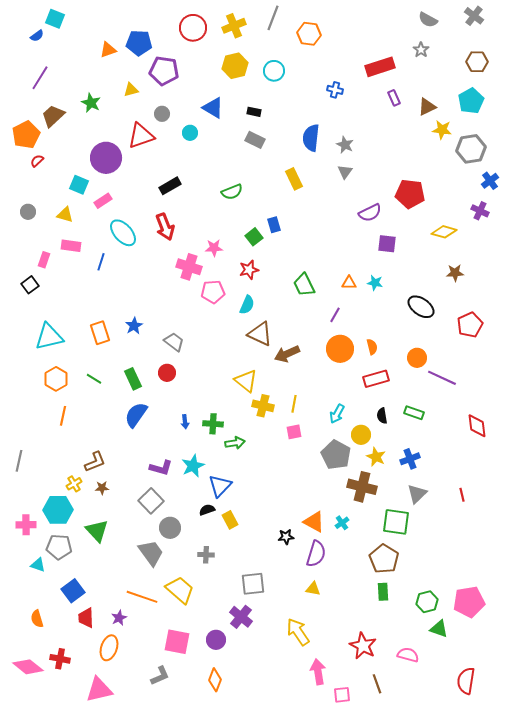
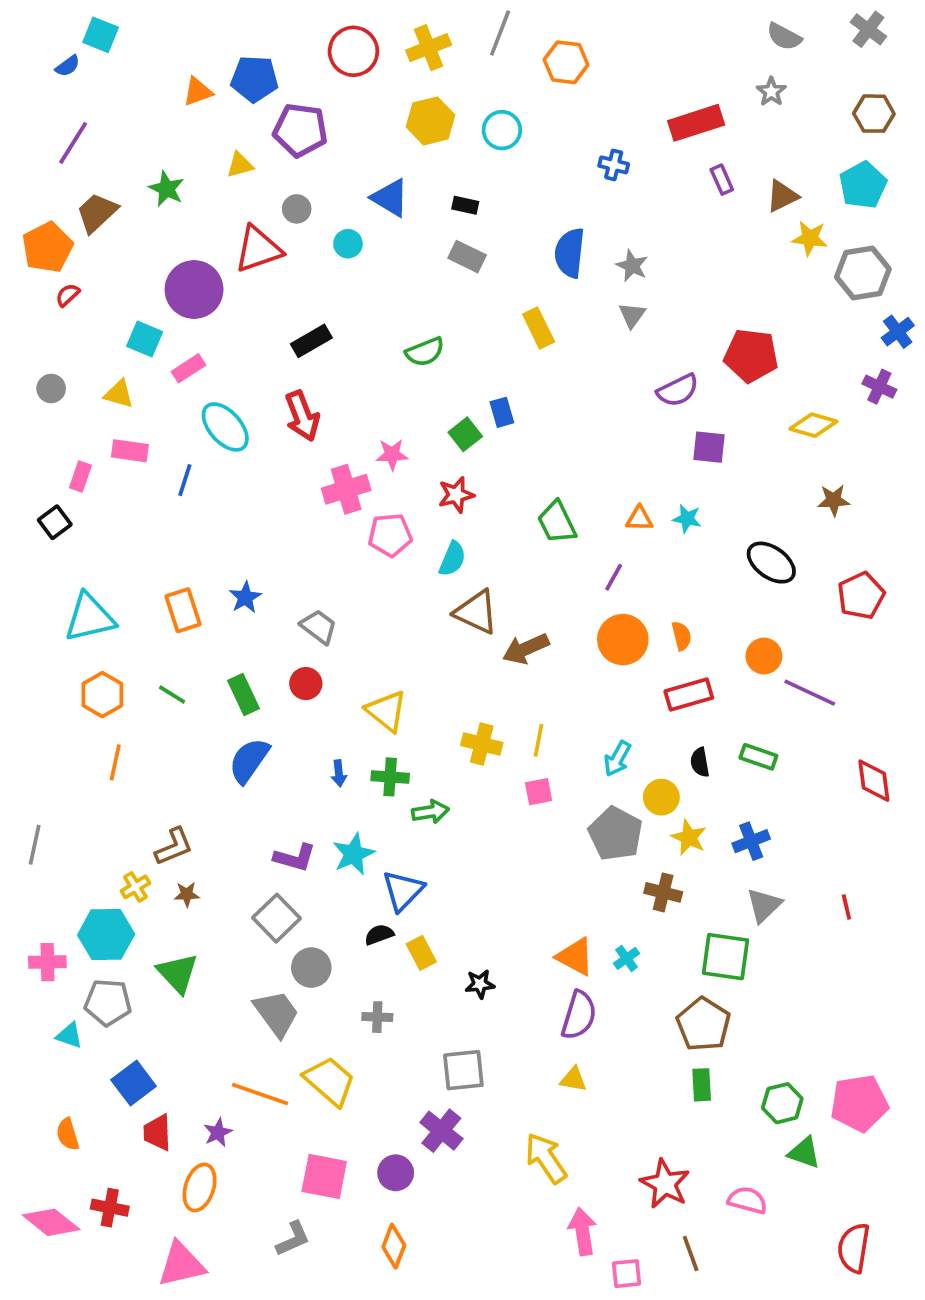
pink cross: (189, 267) -> (346, 489), turned -35
yellow triangle: (246, 381) -> (386, 711), moved
brown cross: (362, 487) -> (663, 892), size x0.7
black star: (286, 537) -> (480, 984), moved

